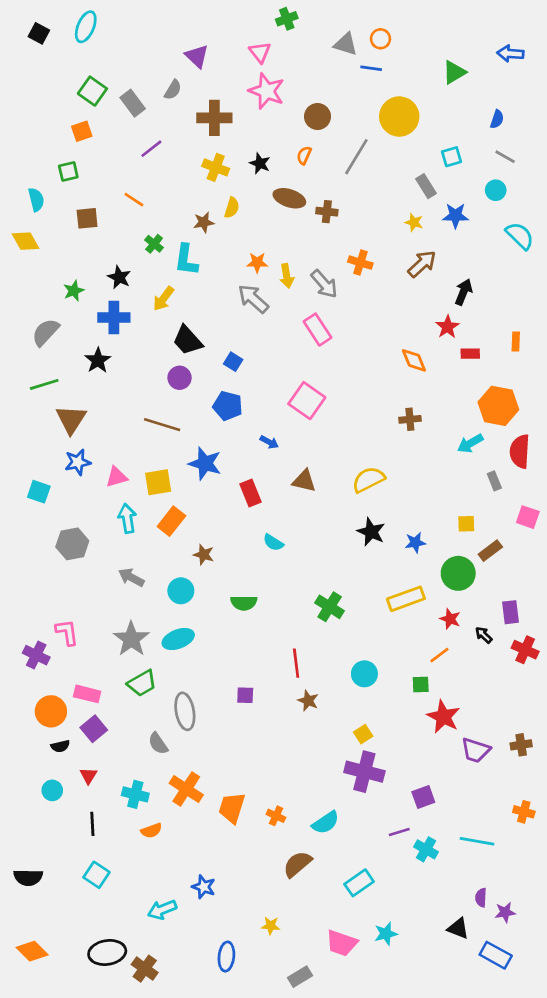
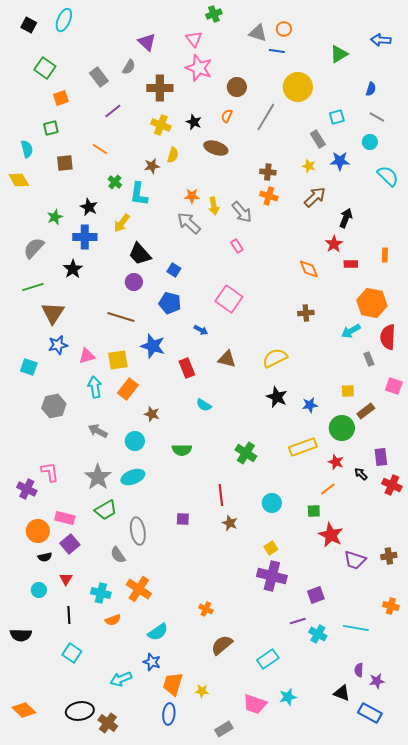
green square: (92, 91) -> (45, 68), moved
brown cross: (327, 212) -> (268, 172), moved
pink rectangle: (318, 330) -> (237, 246), size x0.6
orange trapezoid: (232, 808) -> (173, 684), moved
cyan semicircle: (326, 823) -> (158, 632), moved
black semicircle: (28, 877) -> (21, 635), moved

